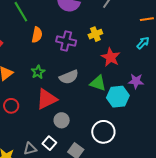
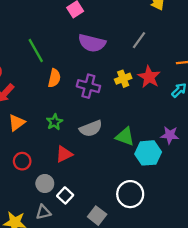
red star: (111, 57) -> (149, 77), moved
red triangle: (47, 99) -> (64, 154), size x0.7
gray circle: (62, 120) -> (45, 184), moved
white square: (49, 143) -> (65, 195), moved

